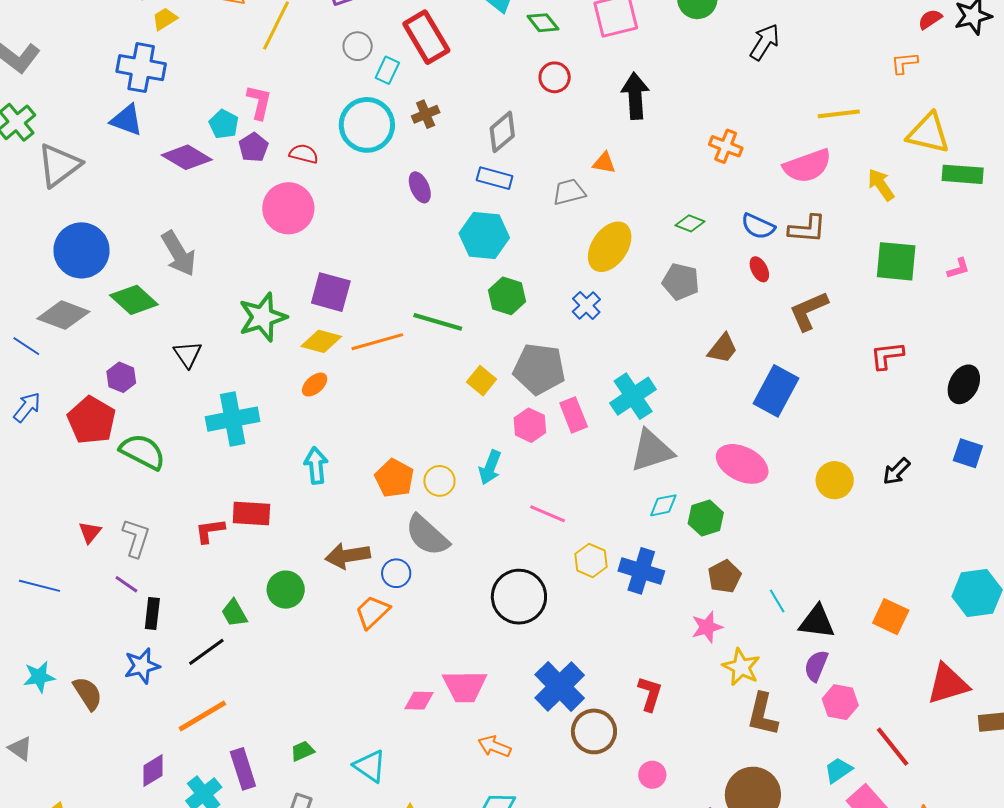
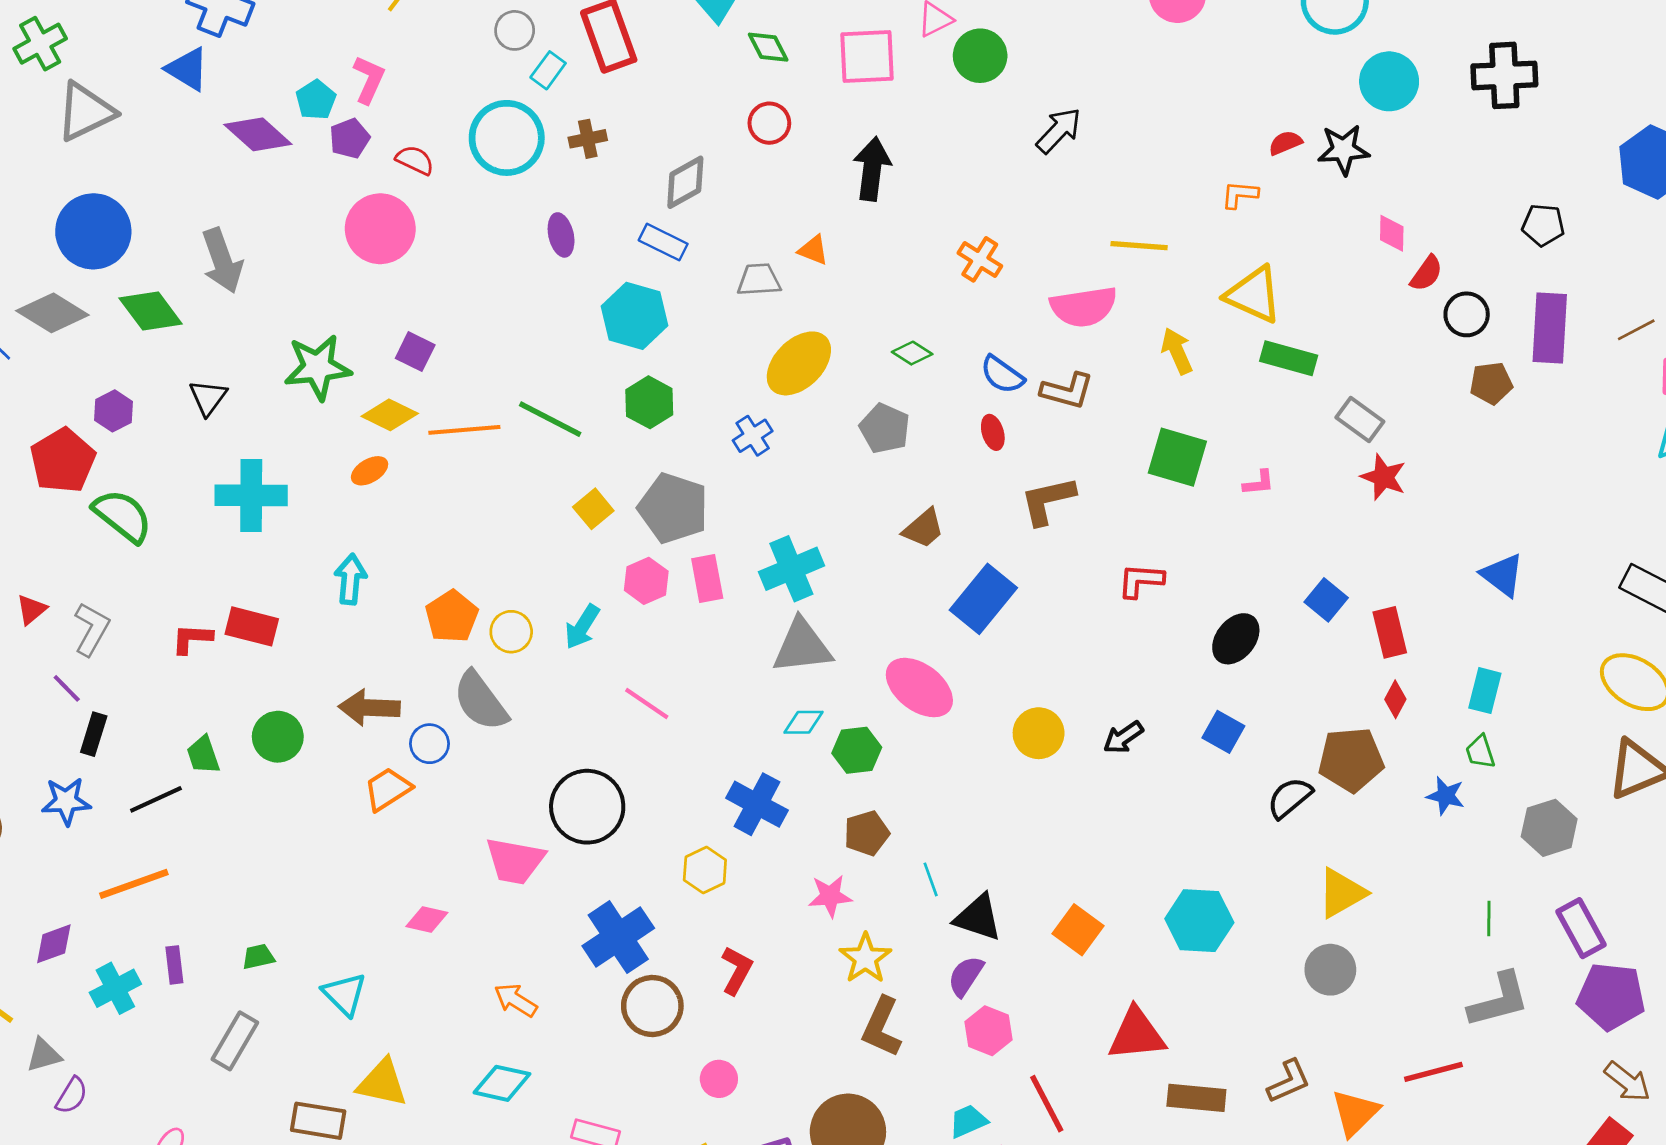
purple square: (331, 292) -> (415, 352), size x0.7
yellow hexagon: (591, 560) -> (705, 870), moved
pink trapezoid: (465, 686) -> (515, 861), moved
purple rectangle: (243, 769) -> (174, 965), size x0.7

